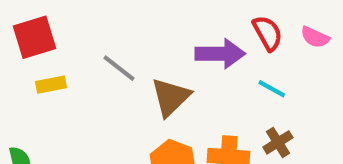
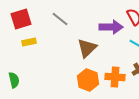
gray line: (119, 68) -> (60, 19), moved

